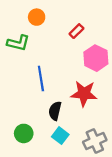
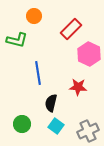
red rectangle: (76, 31) -> (71, 29), size x1.5
red star: (84, 94) -> (78, 87), size x0.7

